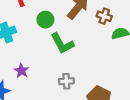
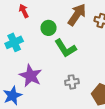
purple star: (21, 71) -> (31, 76), size x1.6

